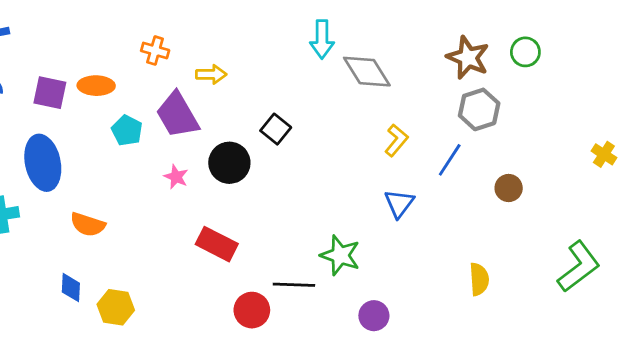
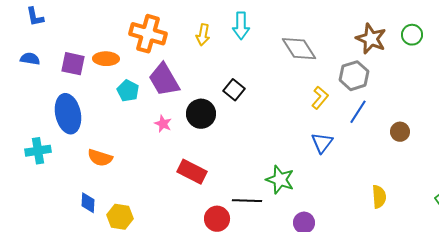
cyan arrow: (322, 39) -> (241, 26), moved
orange cross: (155, 51) -> (148, 34), size x1.8
yellow arrow: (211, 74) -> (203, 35), moved, turned 100
gray hexagon: (479, 109) -> (354, 76), moved

